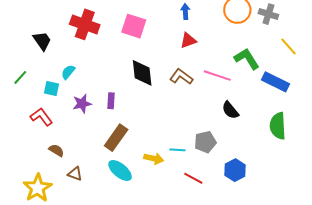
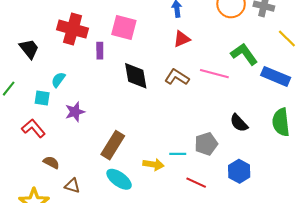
purple rectangle: (111, 101) -> (100, 51), moved
black semicircle: (230, 110) -> (239, 123), moved

